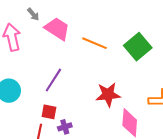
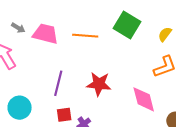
red star: (108, 95) -> (99, 84), moved, turned 30

